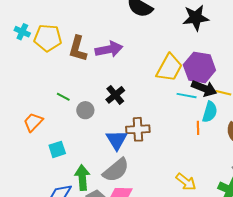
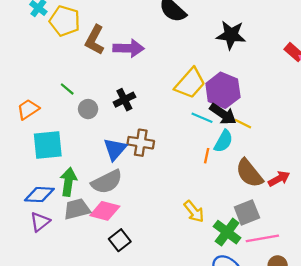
cyan square: (57, 149) -> (48, 145), size x1.6
yellow arrow: (186, 182) -> (194, 211), moved

